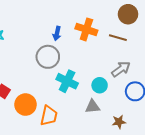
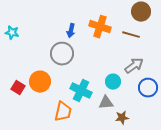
cyan cross: (67, 81) -> (81, 91), moved
orange circle: (25, 105) -> (40, 82), moved
brown star: (119, 122) -> (122, 118), moved

